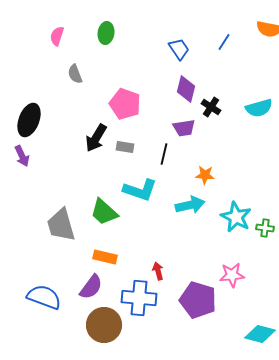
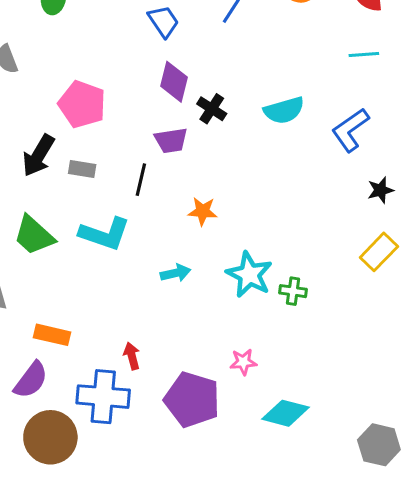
cyan arrow: (190, 205) -> (176, 273), moved, size x0.7
green trapezoid: (104, 212) -> (34, 235), moved
pink star: (232, 275) -> (243, 362), size x0.7
cyan diamond: (260, 334) -> (286, 413), moved

